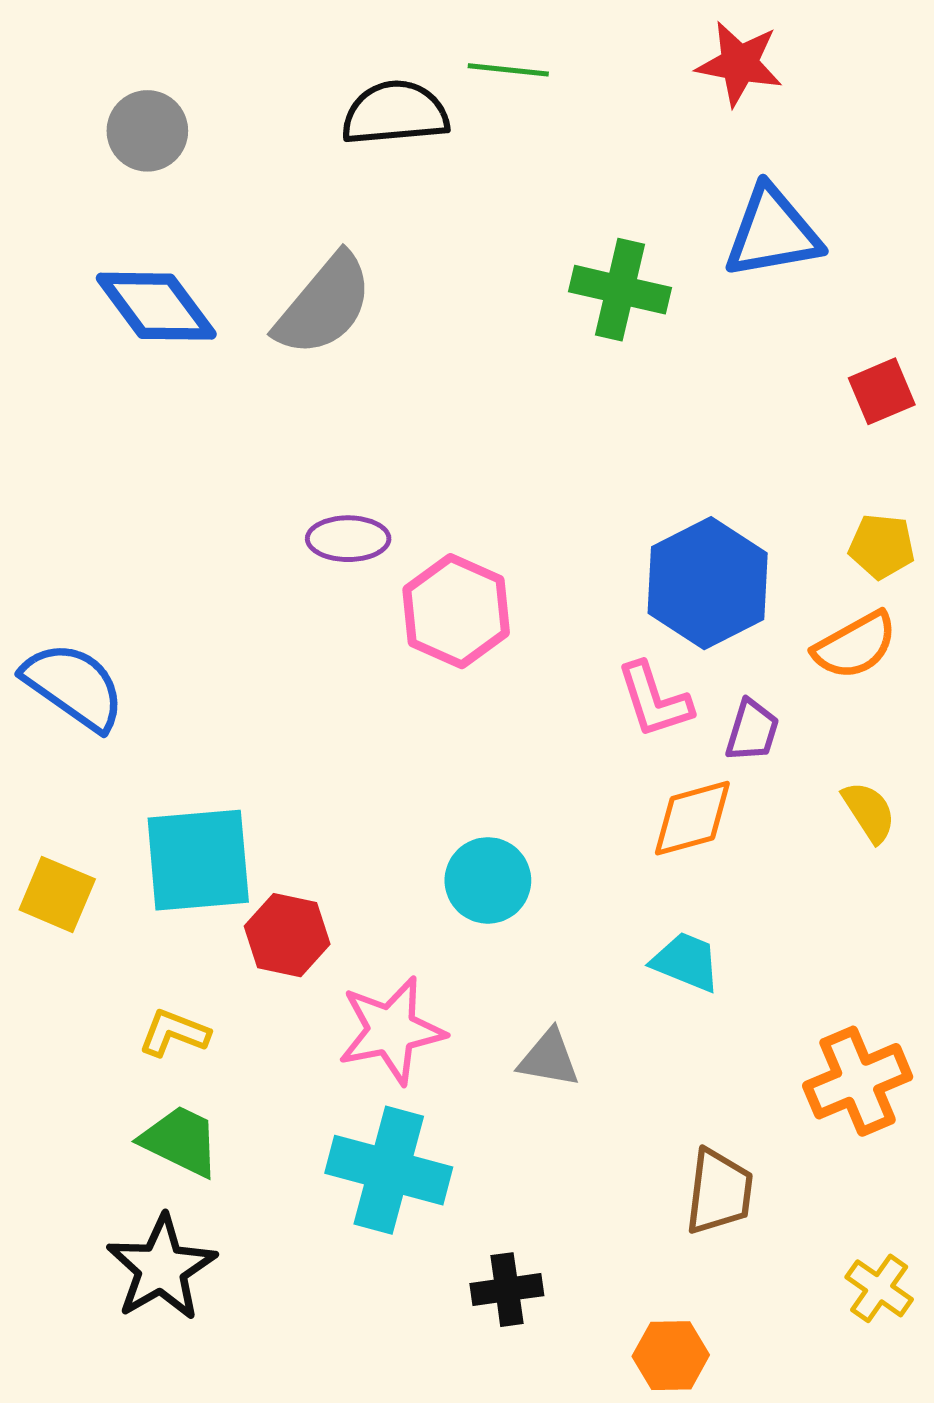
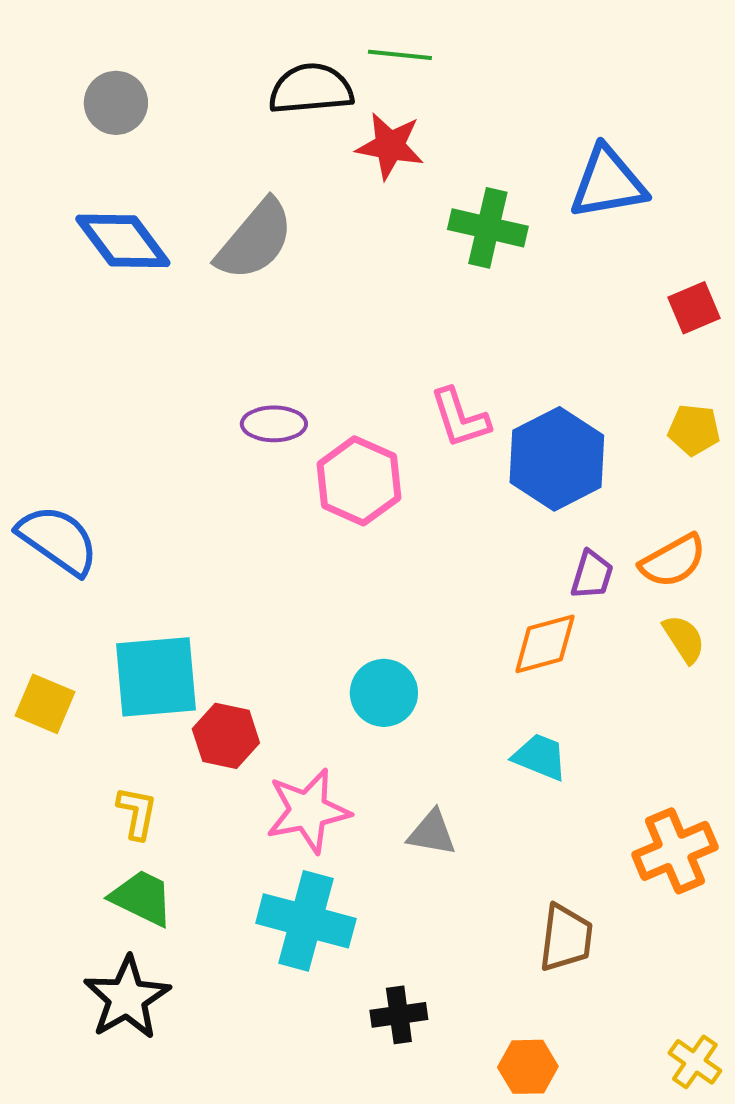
red star: (739, 64) -> (390, 146), moved
orange semicircle: (855, 645) -> (673, 561), moved
pink L-shape: (654, 700) -> (460, 418), moved
yellow L-shape: (174, 1033) -> (137, 813), turned 80
yellow cross: (879, 1288) -> (695, 1062), moved

